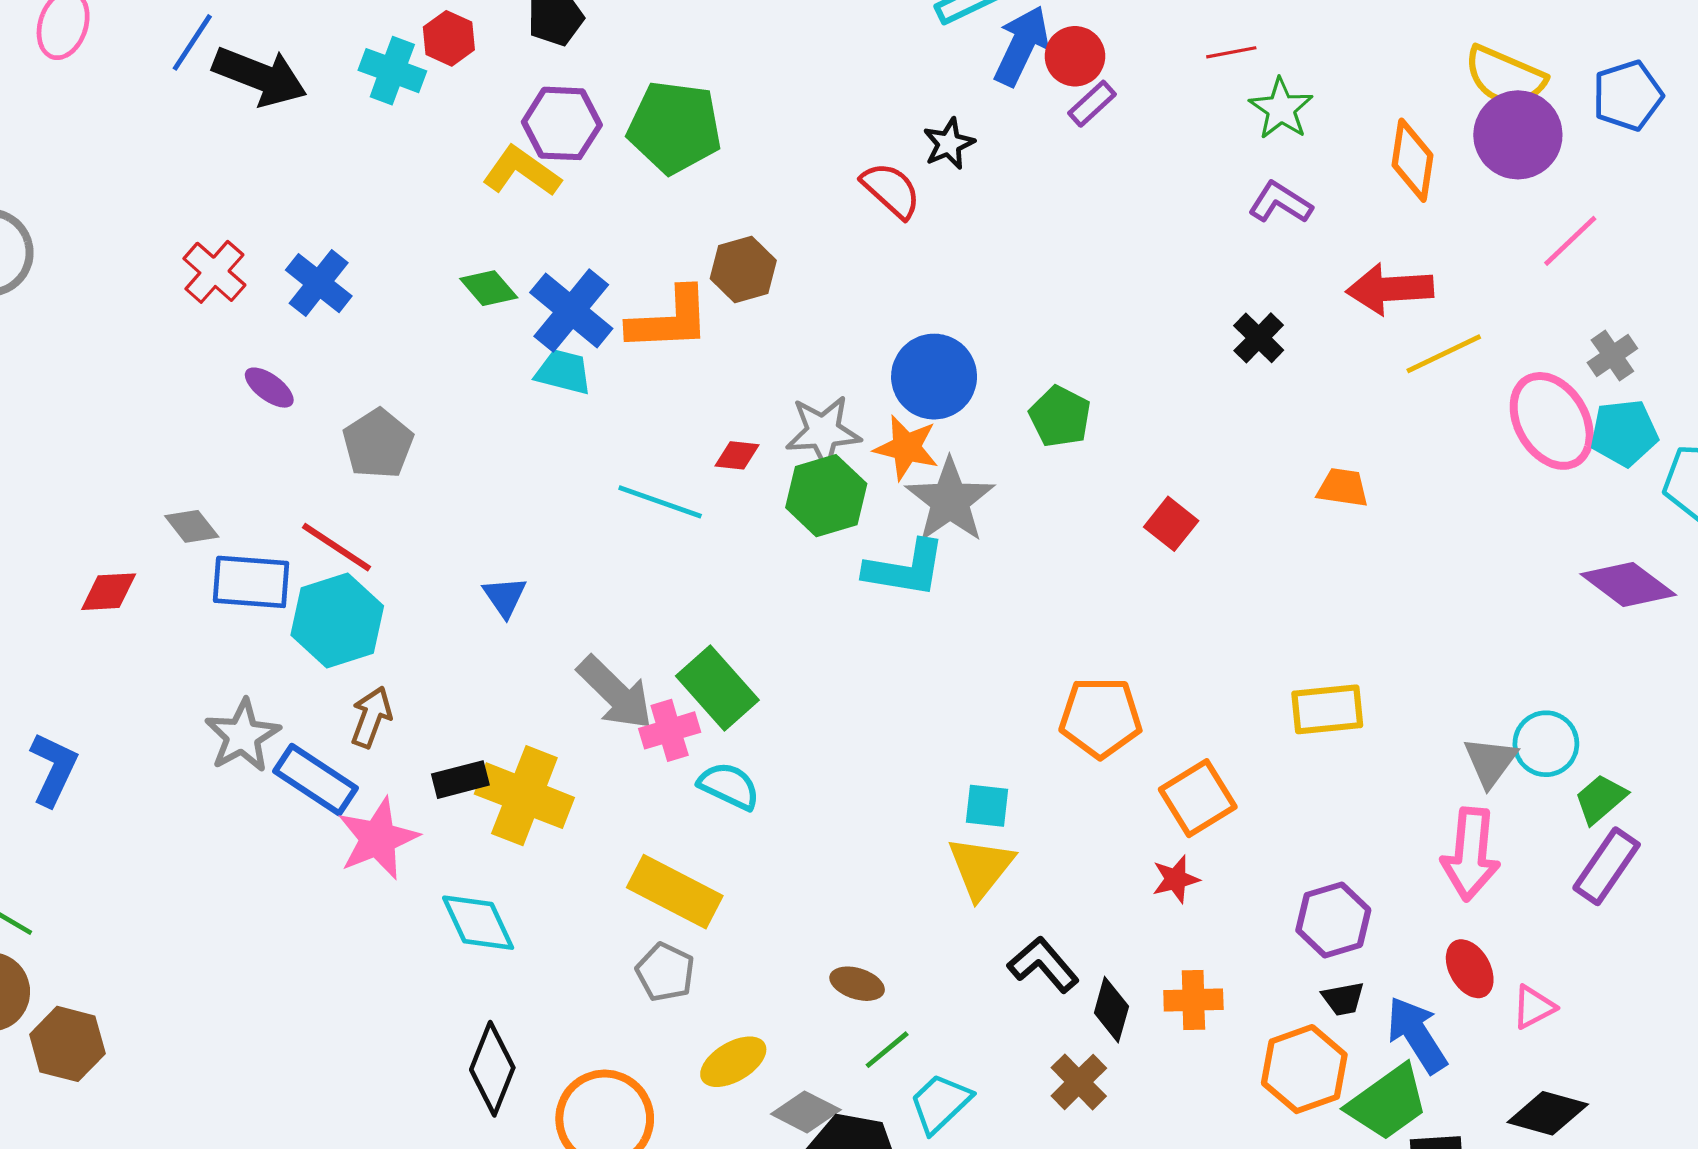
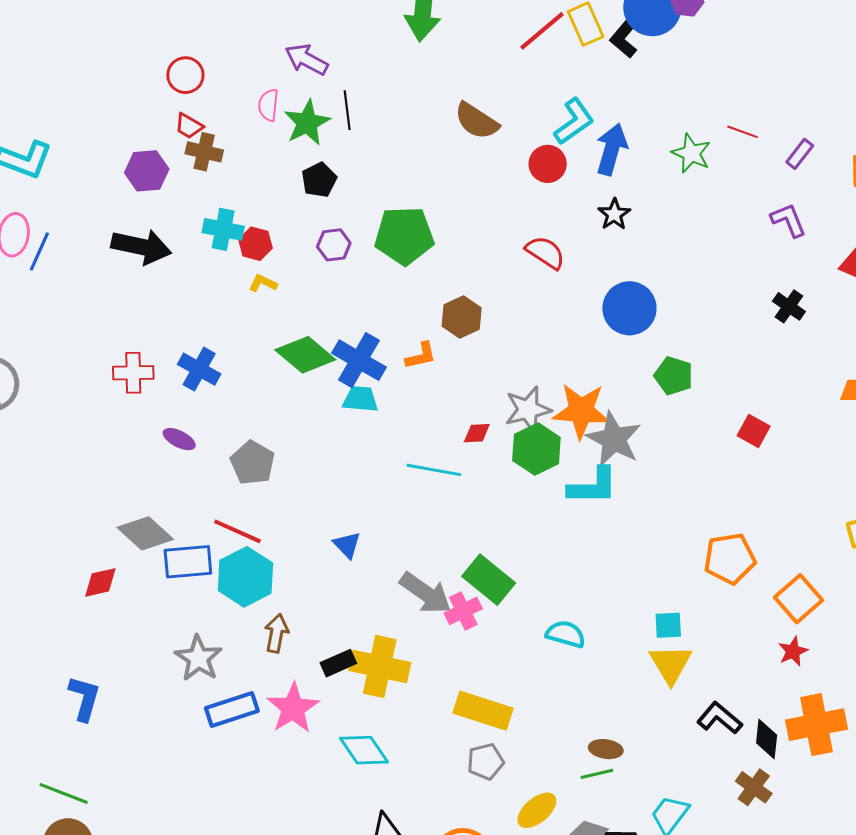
red hexagon: (449, 38) -> (255, 244), moved
blue line: (192, 42) -> (39, 252), moved
red line: (1231, 52) -> (743, 132), turned 40
red circle: (1075, 56) -> (548, 164), moved
purple rectangle: (1092, 104) -> (800, 154), moved
green star: (1281, 109) -> (691, 153), moved
purple hexagon: (562, 123) -> (334, 245), size x0.7
black star: (949, 144) -> (614, 214), moved
yellow L-shape: (522, 171) -> (263, 283), moved, size x0.6
purple L-shape: (1280, 203) -> (788, 220), turned 45
red cross: (214, 272) -> (133, 373), turned -33
green diamond: (489, 288) -> (305, 355), size x1.6
orange L-shape: (669, 320) -> (421, 356), size x0.6
blue circle: (934, 377) -> (629, 308), moved
orange star: (906, 448) -> (581, 411), size x1.4
gray diamond: (192, 526) -> (145, 533), size x1.6
blue rectangle: (316, 780) -> (232, 709), moved, turned -42
cyan semicircle: (729, 786) -> (566, 634), moved
gray pentagon: (665, 972) -> (485, 762), turned -30
orange cross: (1193, 1000) -> (816, 725), size x1.6
green line: (887, 1050) -> (597, 774), moved, turned 36

